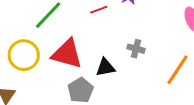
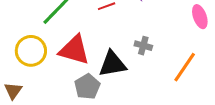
black triangle: (105, 67) -> (112, 64), size x1.4

